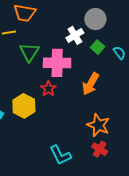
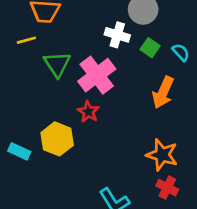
white cross: (75, 35) -> (117, 35), turned -36
pink cross: (57, 63) -> (97, 75), turned -32
orange arrow: (90, 84) -> (163, 92), moved

